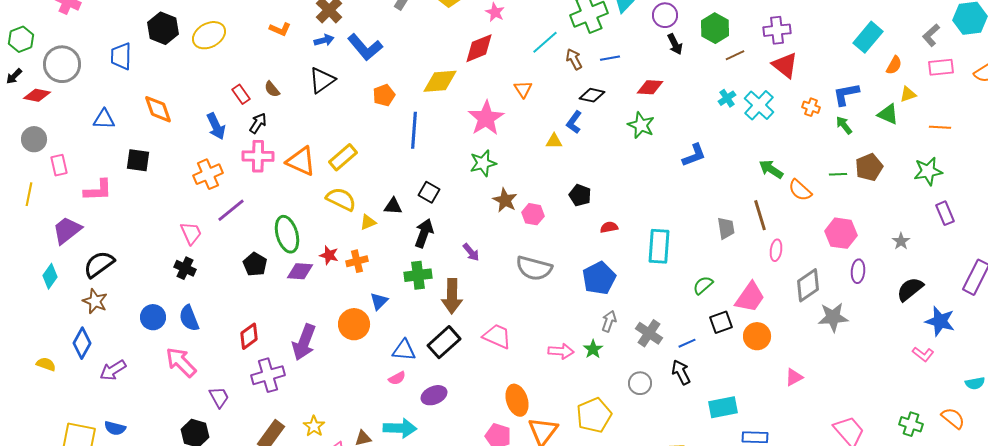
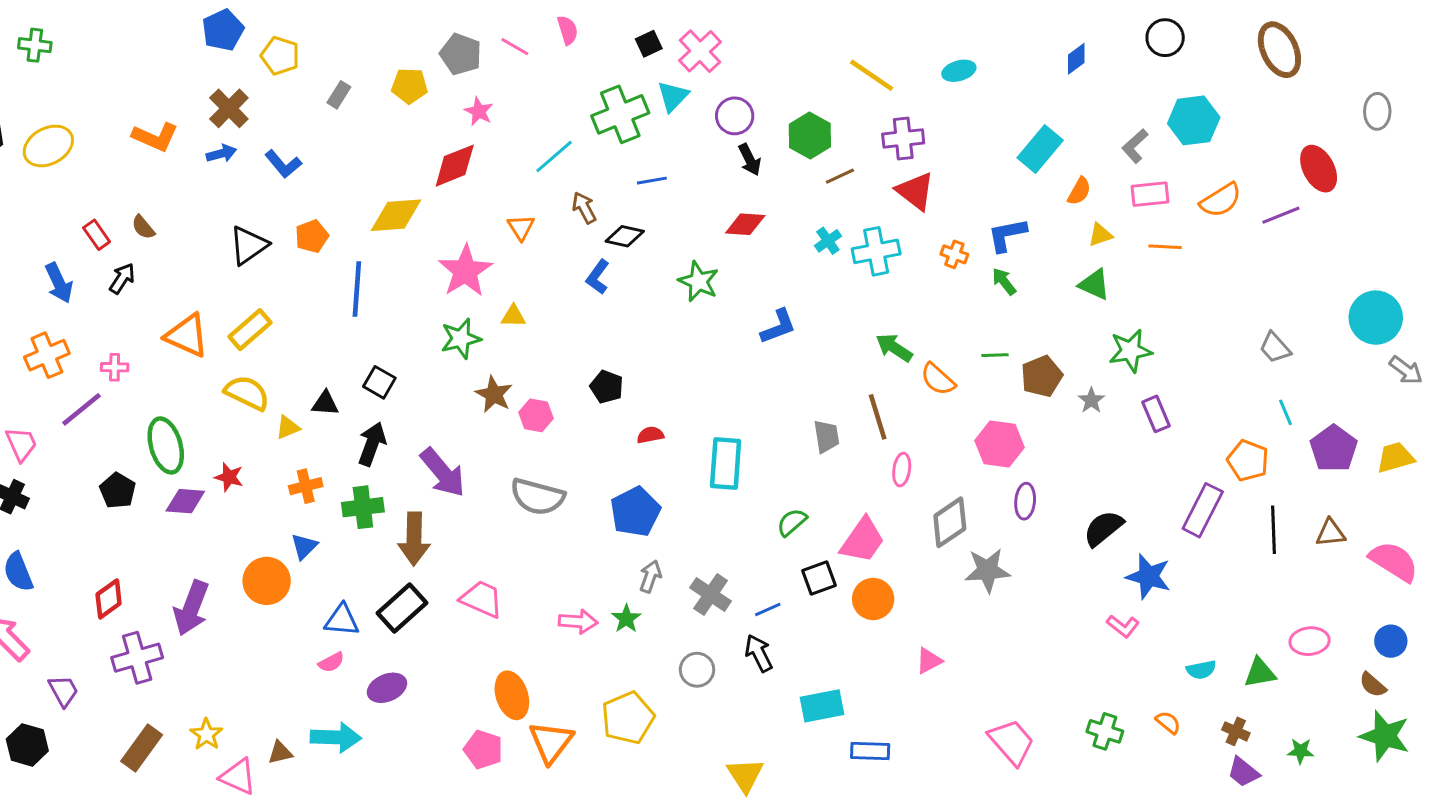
orange L-shape: (280, 29) -> (155, 137), size x1.4
blue L-shape: (365, 47) -> (283, 164), size x0.7
brown arrow: (574, 59) -> (584, 208), moved
black triangle: (322, 80) -> (249, 245), moved
red diamond: (650, 87) -> (745, 224), moved
cyan cross: (759, 105) -> (876, 251), turned 36
green triangle: (888, 114) -> (1094, 284), moved
orange line: (940, 127) -> (1165, 247), moved
yellow triangle: (554, 141) -> (513, 316), moved
pink cross: (258, 156) -> (115, 367), moved, size x0.6
brown pentagon: (869, 167) -> (1042, 376), moved
gray star: (901, 241) -> (1091, 400), moved
purple arrow: (471, 252) -> (443, 473), size x1.8
orange cross: (357, 261) -> (306, 486), moved
orange semicircle: (953, 418) -> (1168, 722), size x0.7

